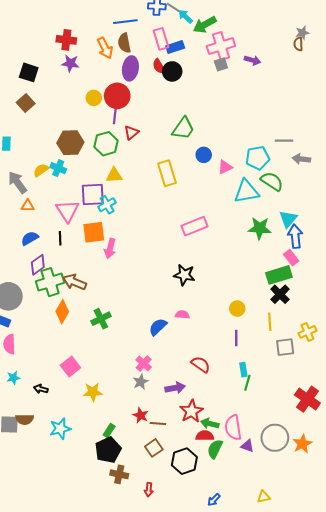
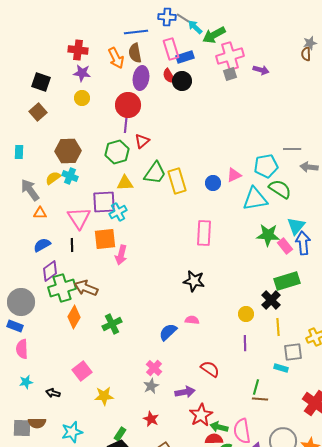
yellow circle: (94, 98) -> (82, 98), moved
green trapezoid: (183, 128) -> (155, 173), moved
brown hexagon: (70, 143) -> (68, 151), moved
blue circle: (204, 155) -> (213, 183), moved
pink rectangle: (195, 226) -> (204, 233), turned -65
pink rectangle: (291, 258) -> (285, 246), moved
black cross: (280, 294) -> (271, 300), moved
cyan rectangle: (243, 370) -> (281, 368), moved, turned -64
brown line: (158, 423) -> (260, 399), moved

